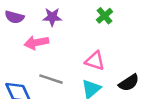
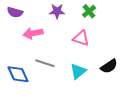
purple star: (52, 17) -> (57, 11), moved
pink triangle: (95, 61) -> (81, 38), moved

